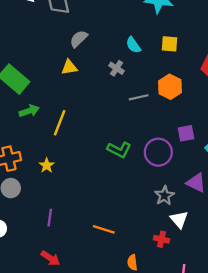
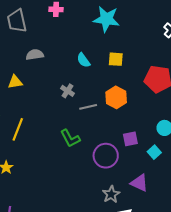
gray semicircle: (79, 39) -> (35, 55), turned 36
yellow triangle: (69, 67) -> (15, 82), moved
gray cross: (117, 68) -> (68, 91), moved
green L-shape: (119, 150) -> (70, 138), moved, turned 35

